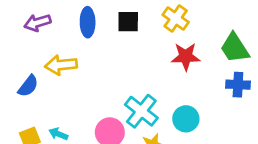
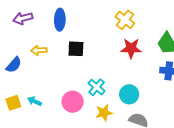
black square: (128, 22) -> (76, 49), moved
yellow arrow: (61, 65) -> (39, 50), size x0.7
cyan cross: (141, 111) -> (97, 87), size x0.7

